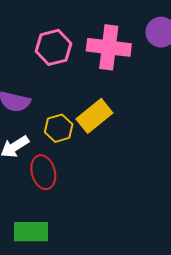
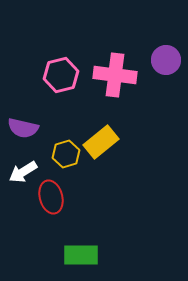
green rectangle: (31, 232) -> (81, 255), moved

